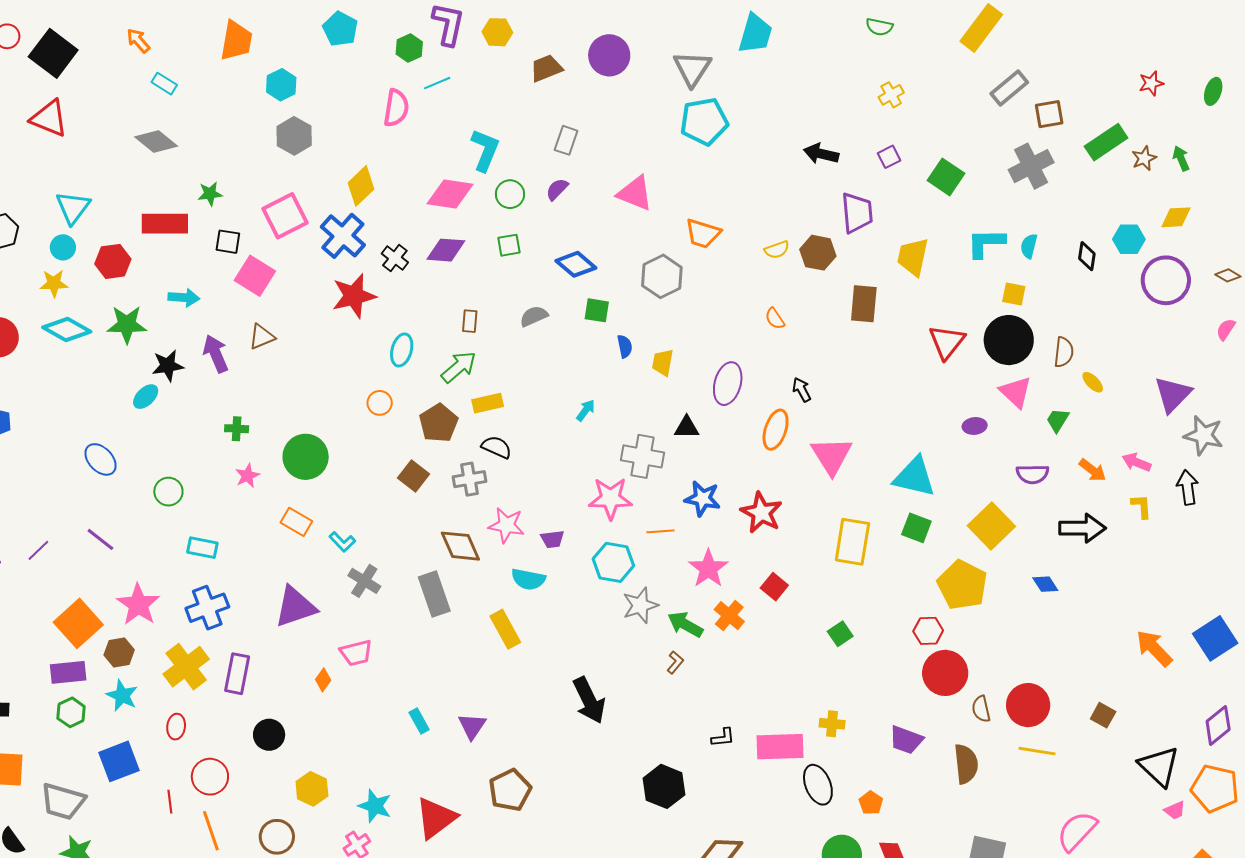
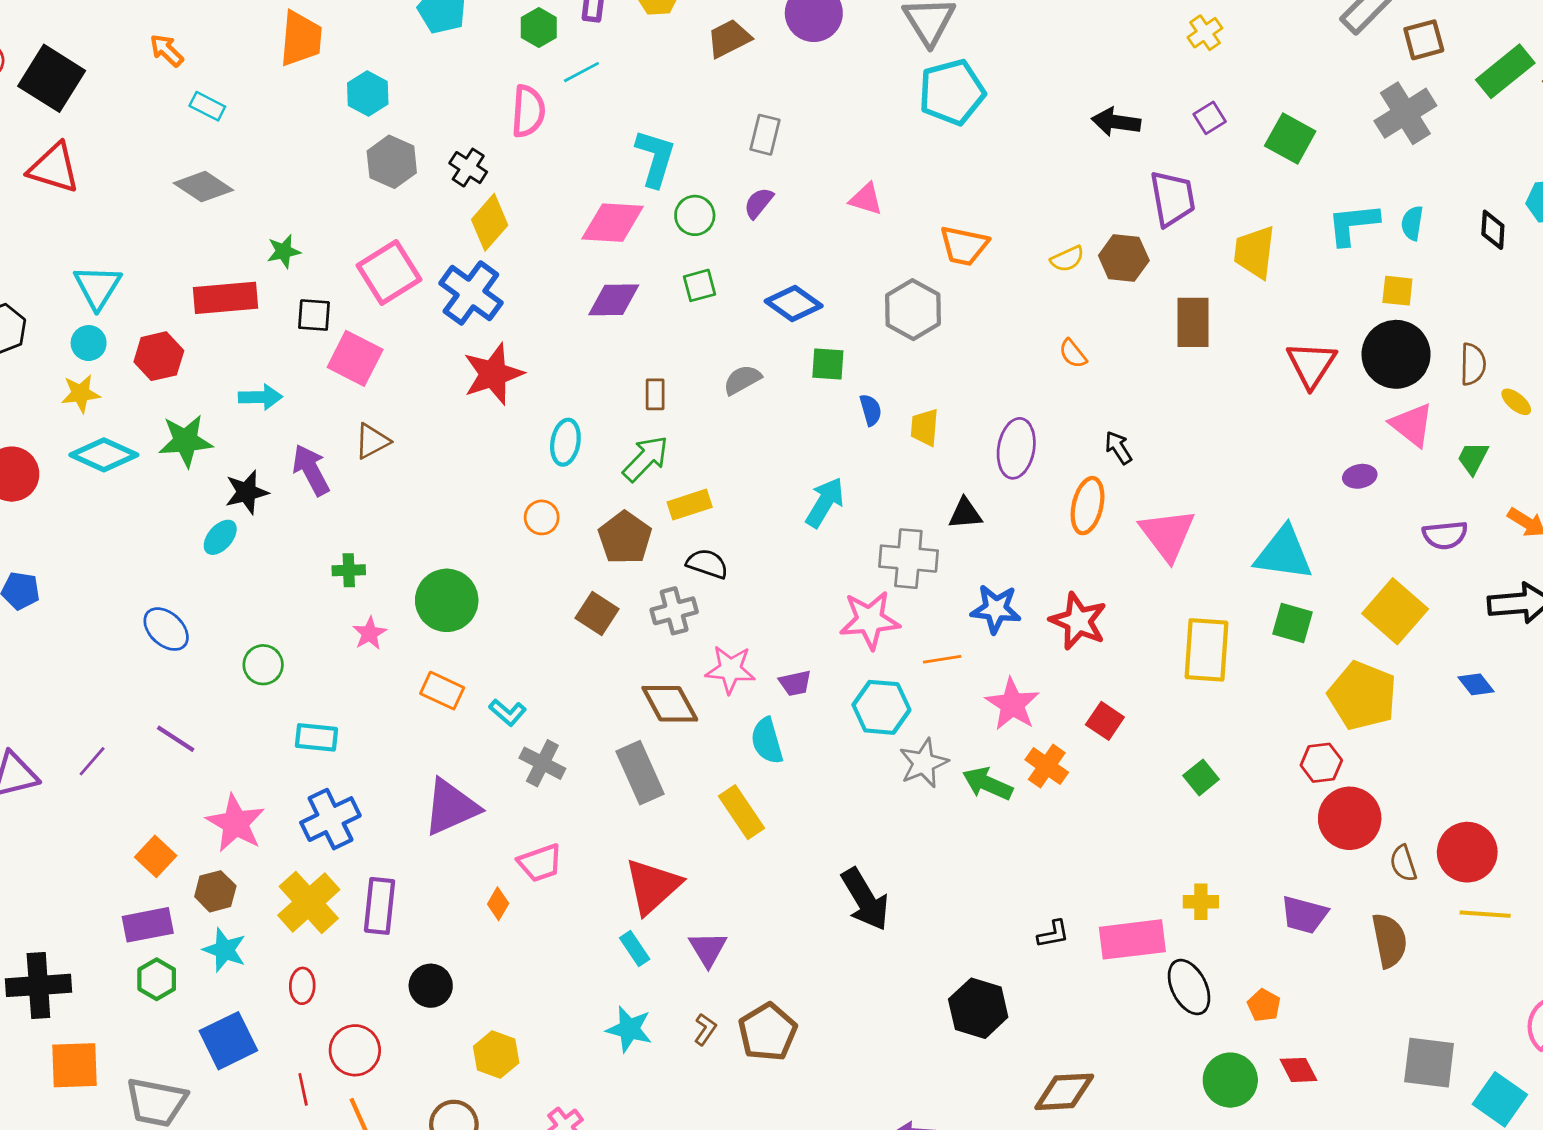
pink triangle: (635, 193) -> (866, 199), size x0.7
black cross: (395, 258) -> (468, 168), moved
cyan arrow: (586, 410) -> (825, 502), size x1.6
cyan semicircle: (528, 579) -> (767, 741), turned 68
orange square: (78, 623) -> (156, 856), size x0.6
brown L-shape: (675, 662) -> (705, 1029), moved
cyan star: (375, 806) -> (629, 1029), moved
red triangle: (436, 818) -> (653, 886), moved

